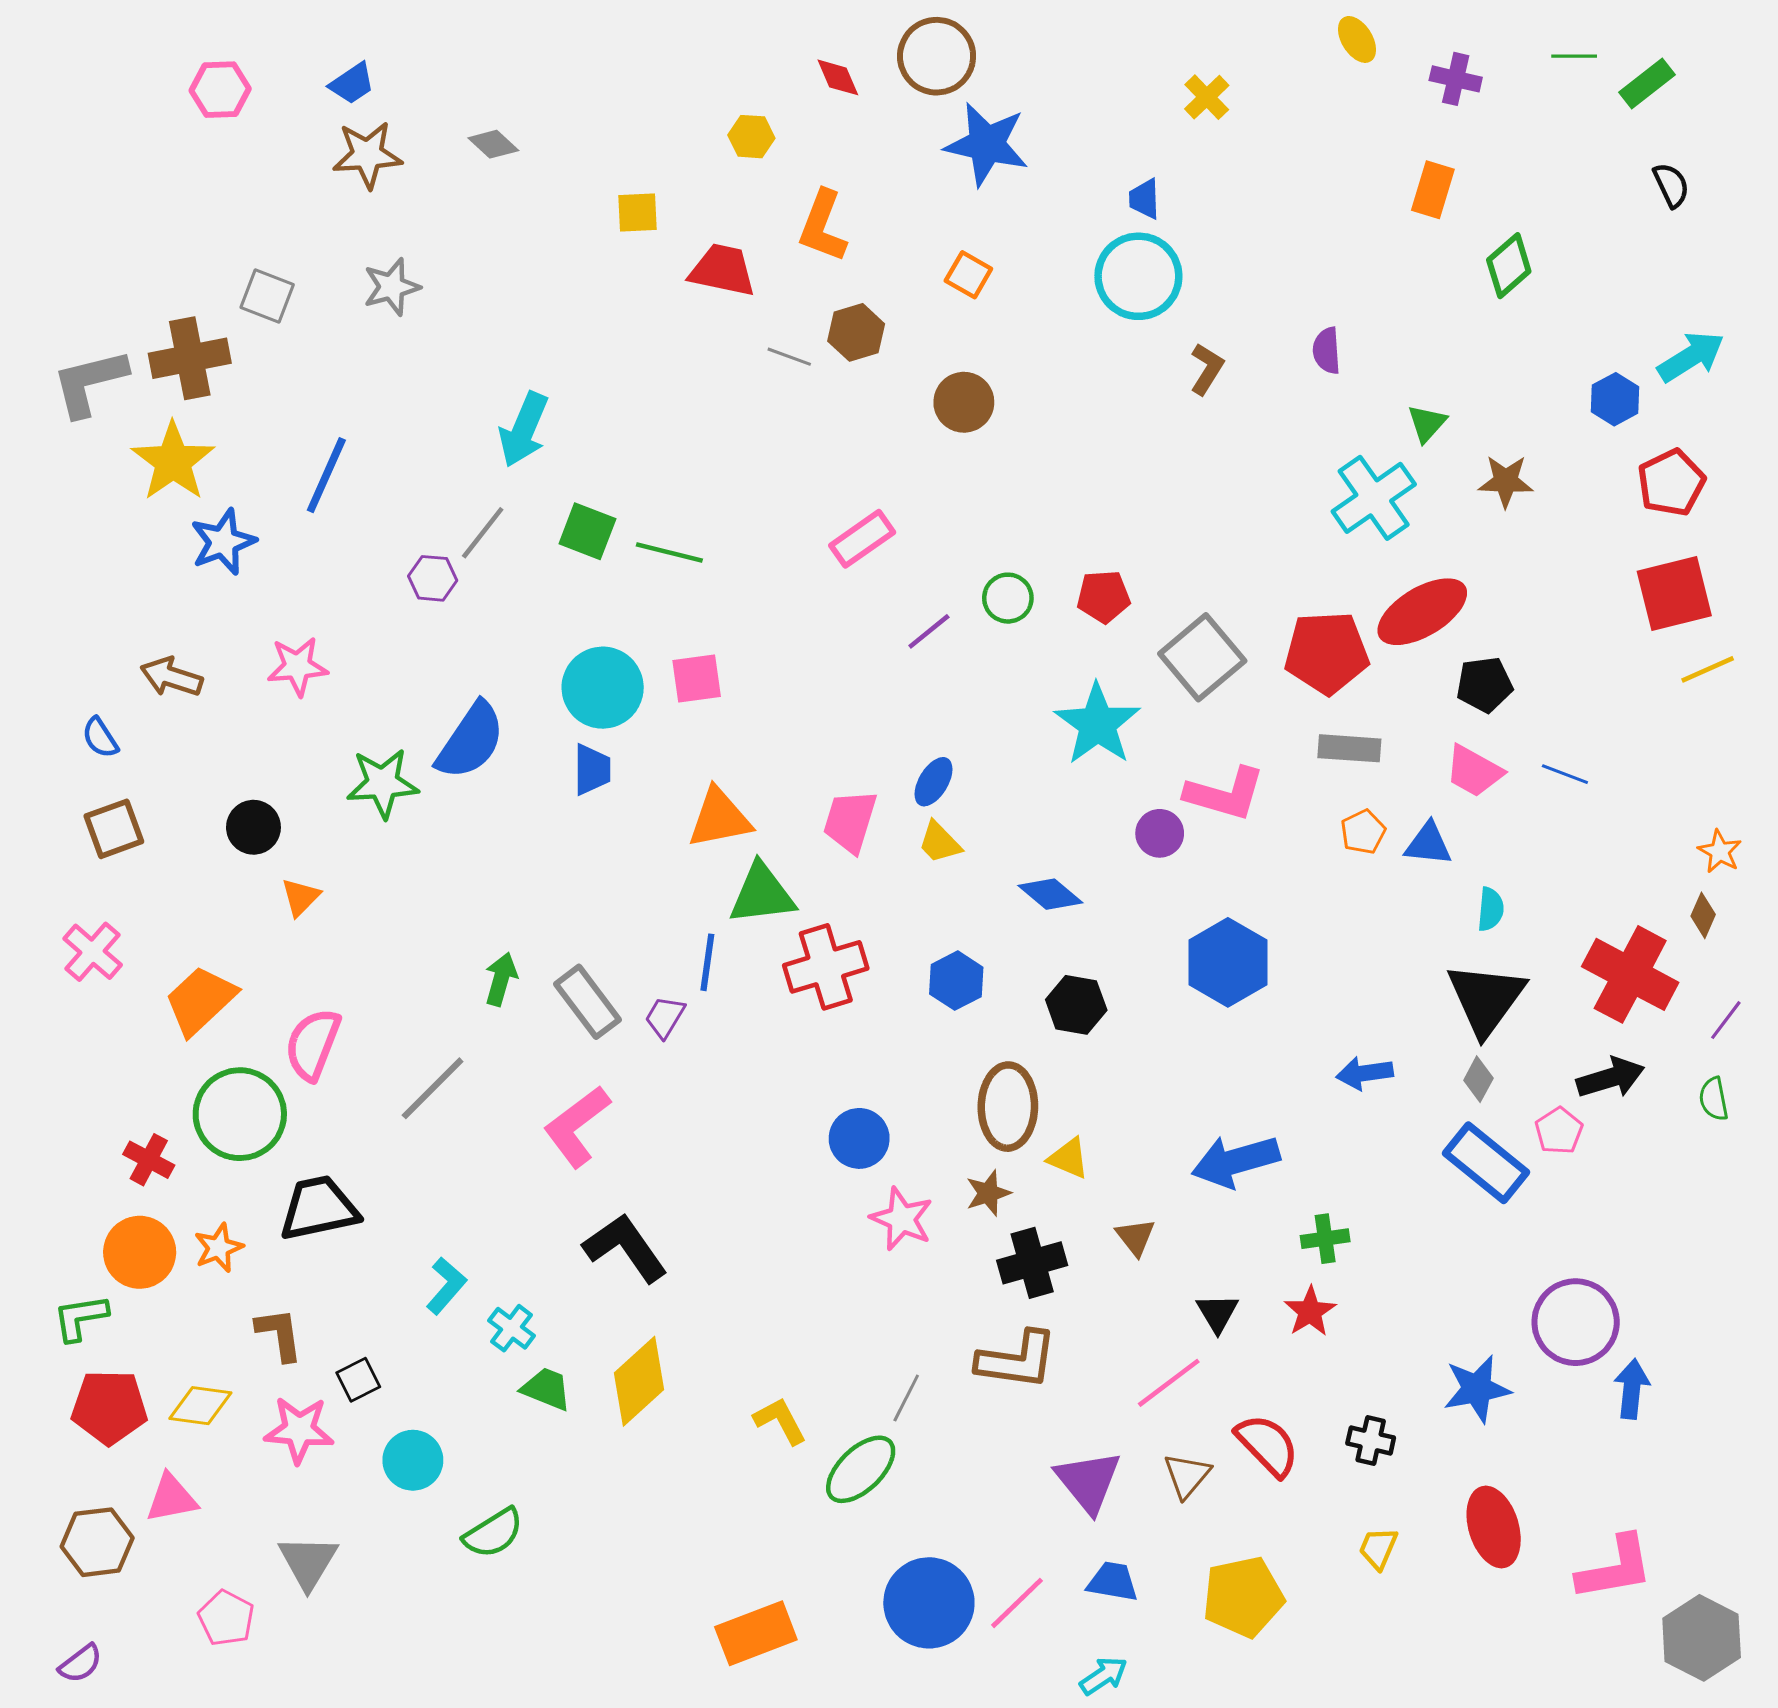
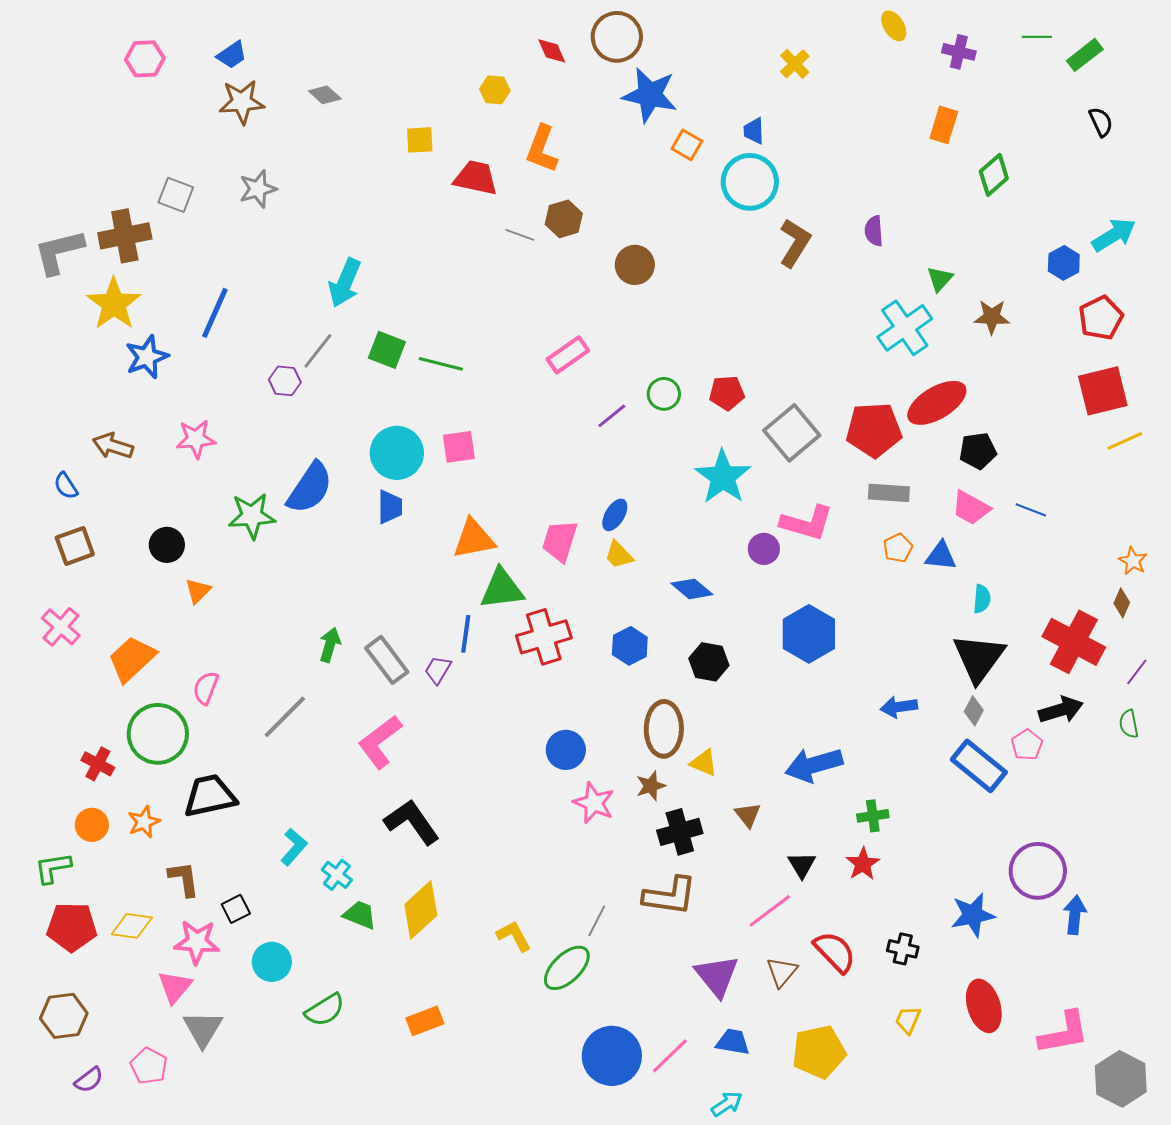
orange square: (968, 275) -> (687, 145), moved
brown L-shape: (1207, 369) -> (795, 243), size x1.4
pink semicircle: (313, 1044) -> (206, 688), size x0.7
orange circle: (140, 1252) -> (92, 825), size x0.7
pink triangle: (172, 1498) -> (175, 987), moved, turned -39
orange rectangle: (756, 1633) -> (425, 1021), moved, size x0.7
purple semicircle: (80, 1664) -> (89, 1080), moved

